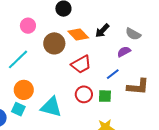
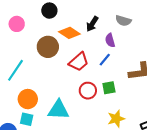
pink circle: (28, 26) -> (17, 24), moved
purple semicircle: (124, 52) -> (110, 40), moved, turned -64
blue line: (113, 74) -> (105, 60), moved

